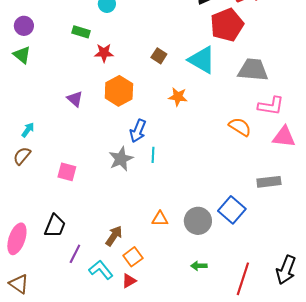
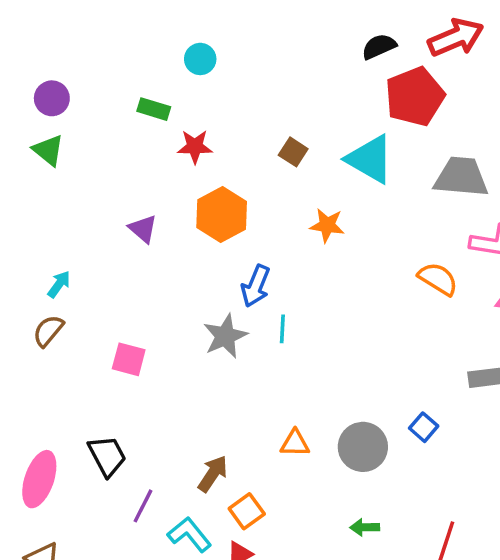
blue square: (232, 210) -> (424, 427), size x0.6
black trapezoid: (55, 226) -> (107, 456), turned -50

